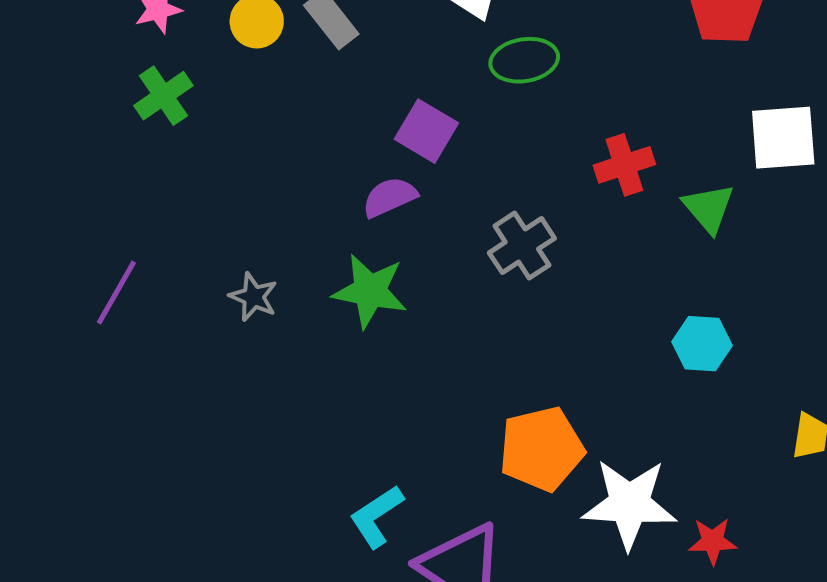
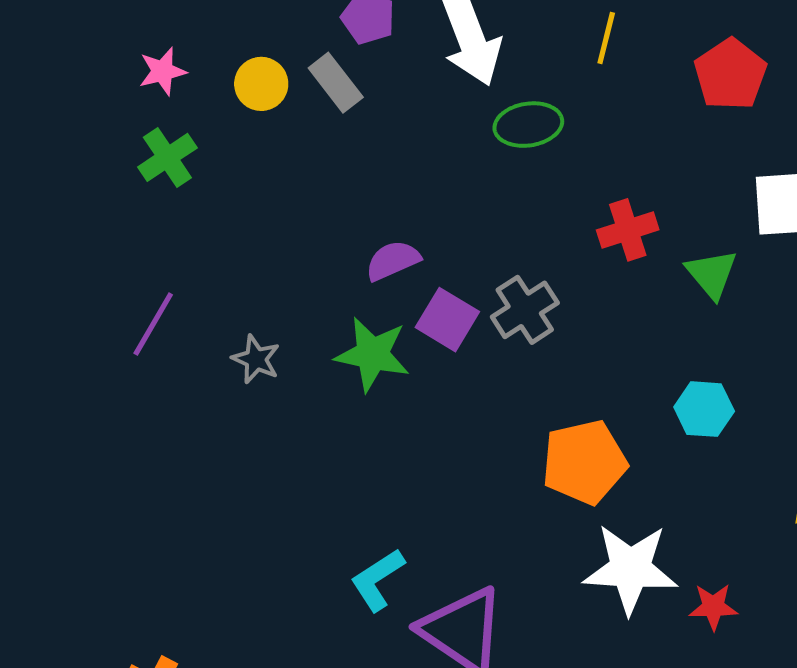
purple square: (426, 131) -> (447, 320), moved
purple line: (116, 293) -> (153, 324), moved
orange pentagon: (541, 449) -> (584, 462), moved

